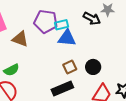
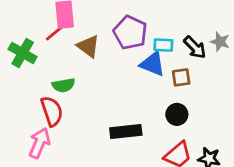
cyan rectangle: (61, 25) -> (163, 45), moved
brown square: (70, 67) -> (181, 77), moved

